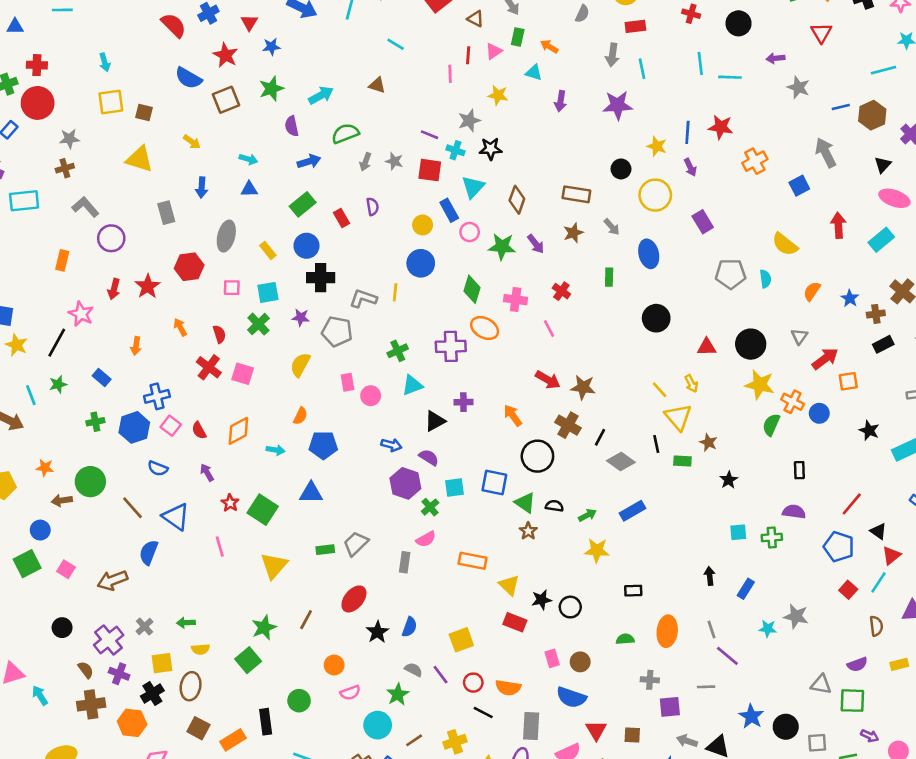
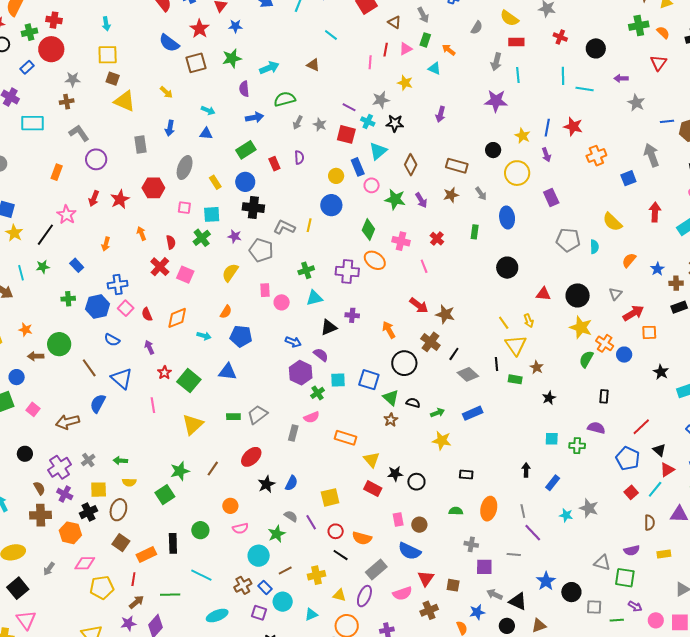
purple arrow: (561, 101) -> (440, 114), moved
brown square: (144, 113) -> (113, 79), moved
gray rectangle: (531, 726) -> (376, 570), turned 40

